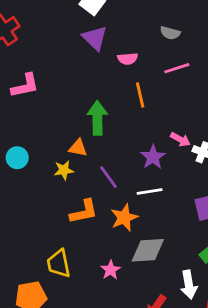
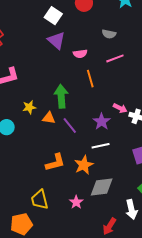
yellow star: (64, 170) -> (29, 107), moved
purple line: (109, 177) -> (70, 125), moved

